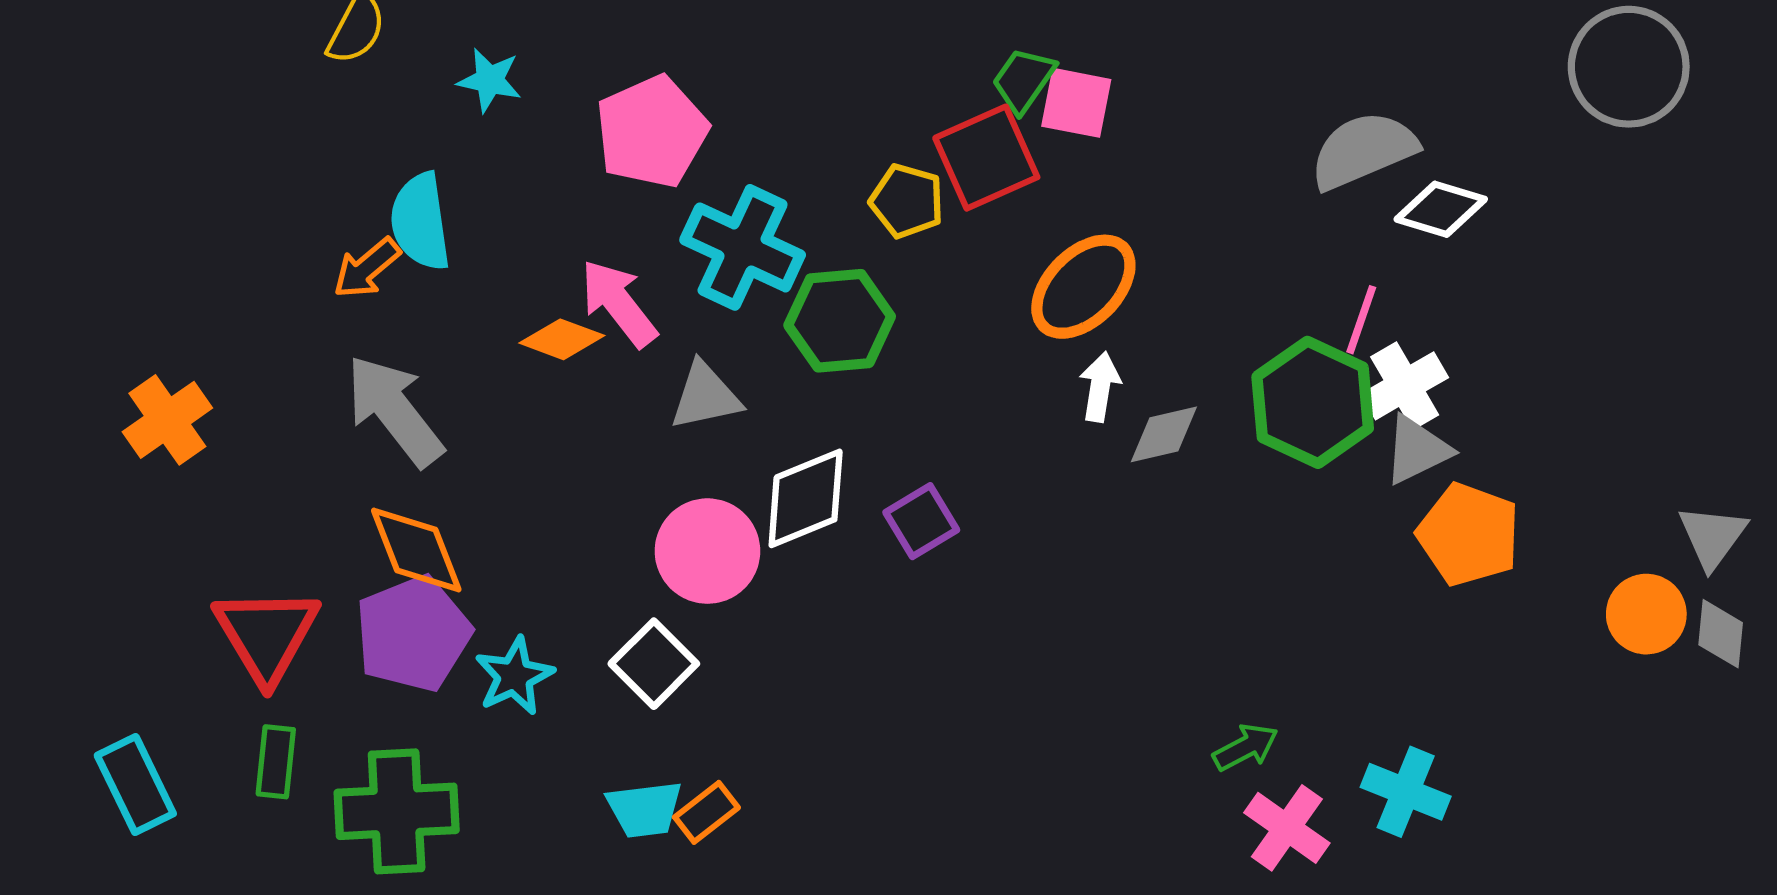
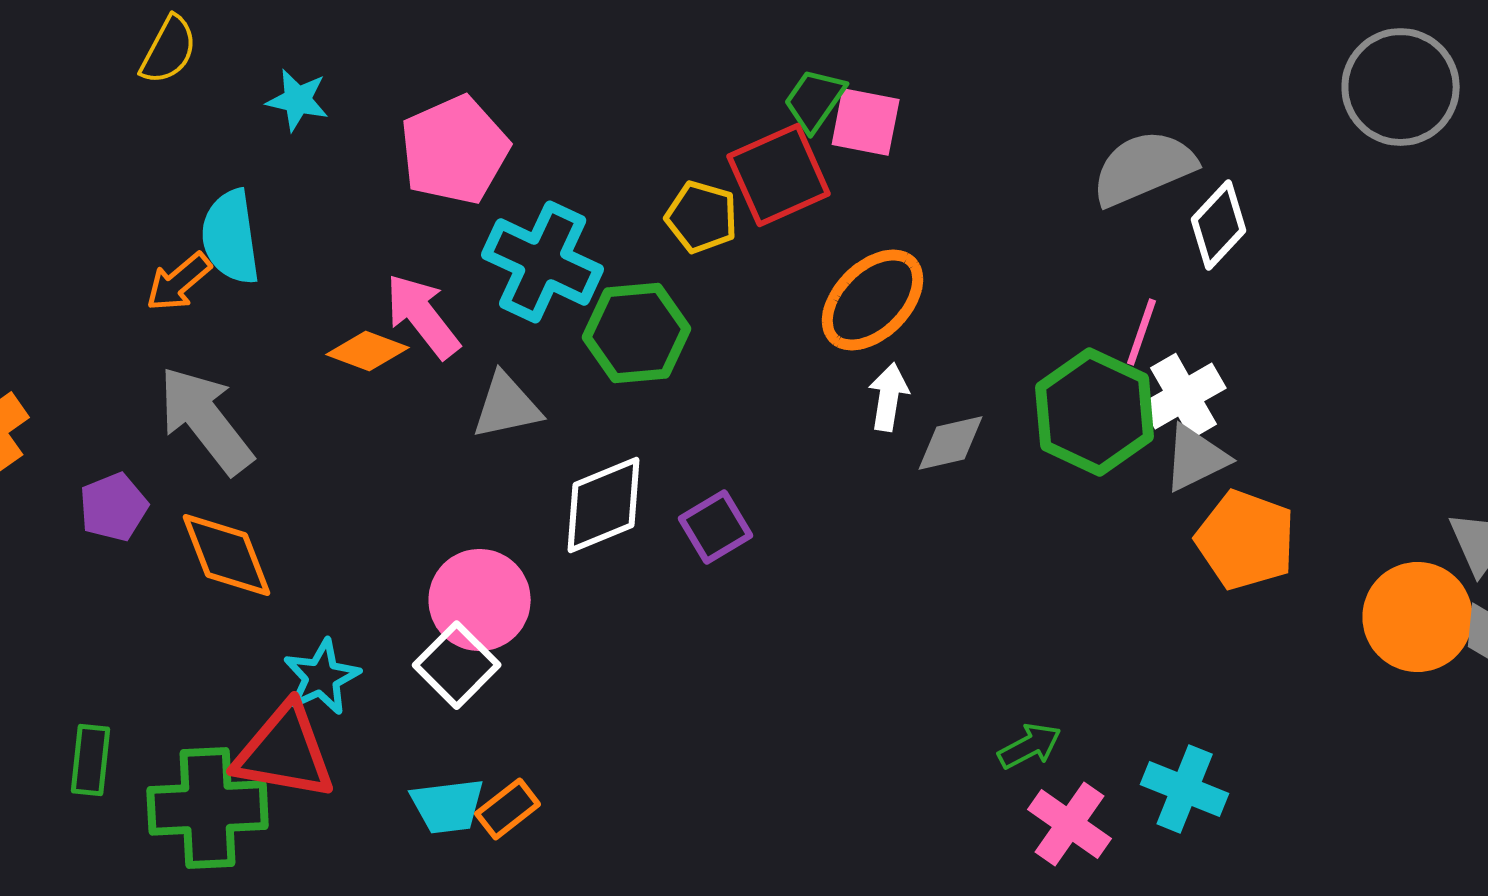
white diamond: (1441, 209) -> (1219, 225), turned -64
pink circle: (707, 551) -> (480, 600), moved
orange circle: (1646, 614) -> (1418, 617), size x1.4
purple pentagon: (413, 634) -> (114, 507), moved, size x0.6
red triangle: (266, 635) -> (285, 752), moved, turned -49

